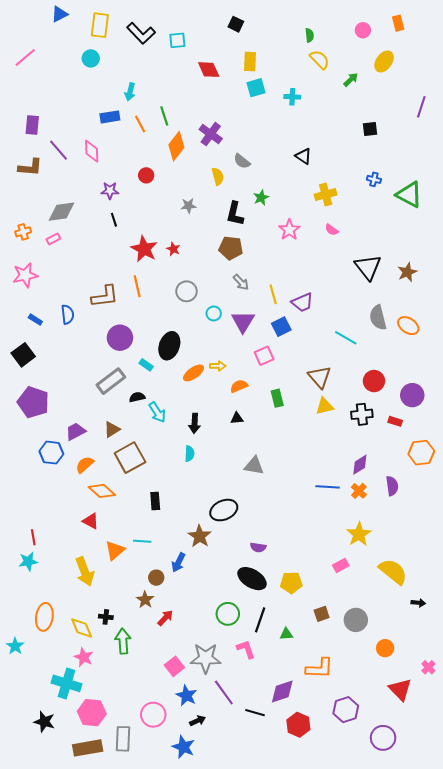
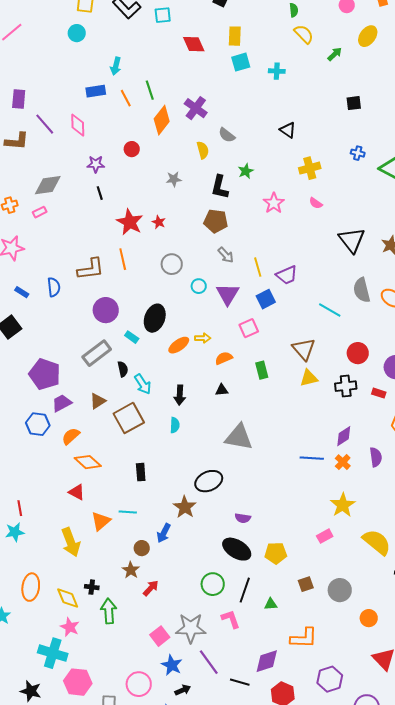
black semicircle: (137, 397) -> (123, 369), turned 91
purple pentagon: (33, 402) -> (45, 374), moved
brown square: (130, 458) -> (129, 418), moved
gray triangle: (254, 466) -> (239, 437), size x1.4

